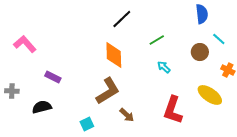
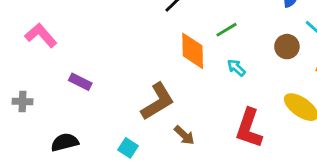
orange diamond: (114, 55) -> (193, 51), moved
black semicircle: (42, 107) -> (65, 142), moved
cyan square: (87, 124) -> (128, 148), turned -32

